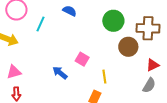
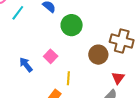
green circle: (113, 21) -> (72, 25), moved
red triangle: (153, 65) -> (118, 78), turned -40

